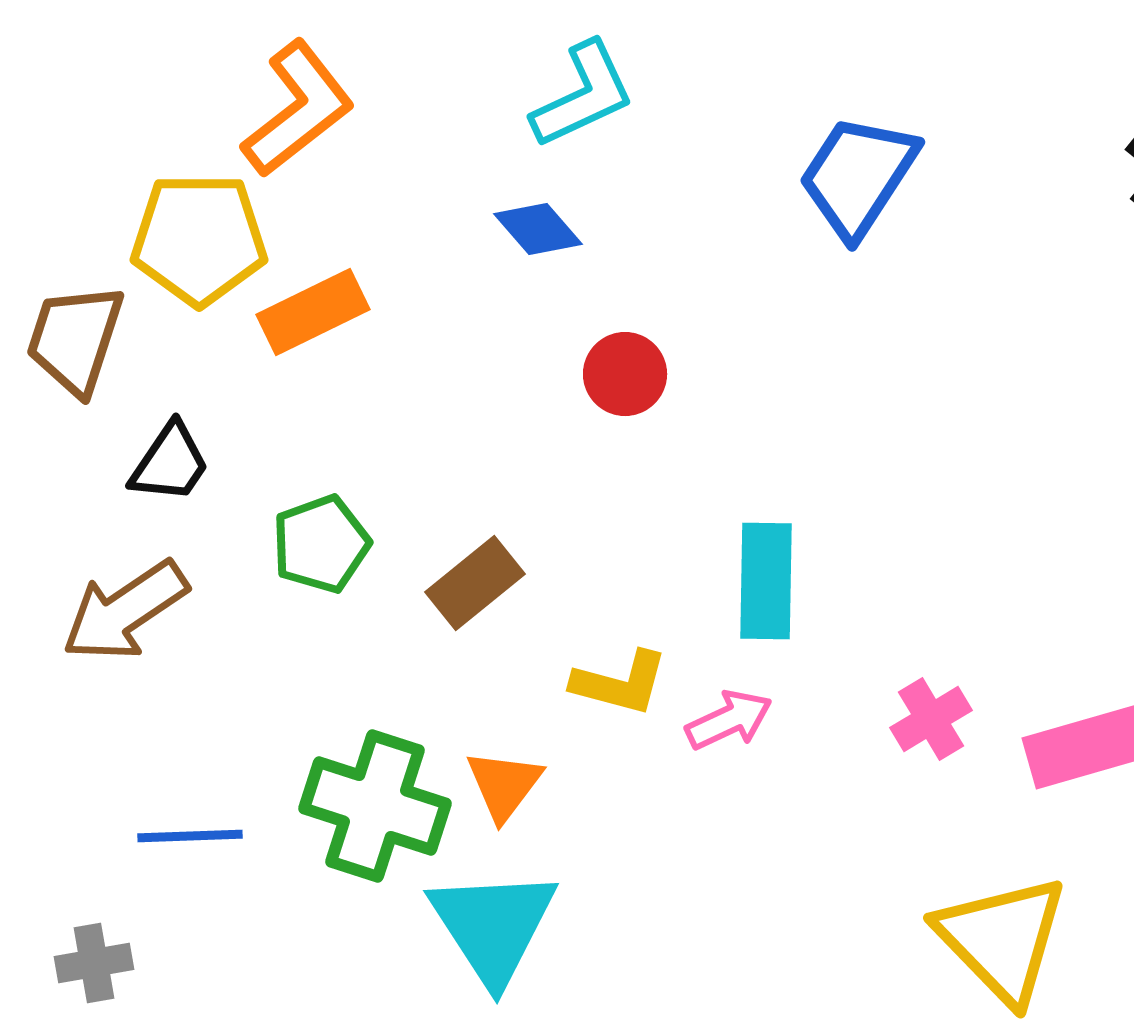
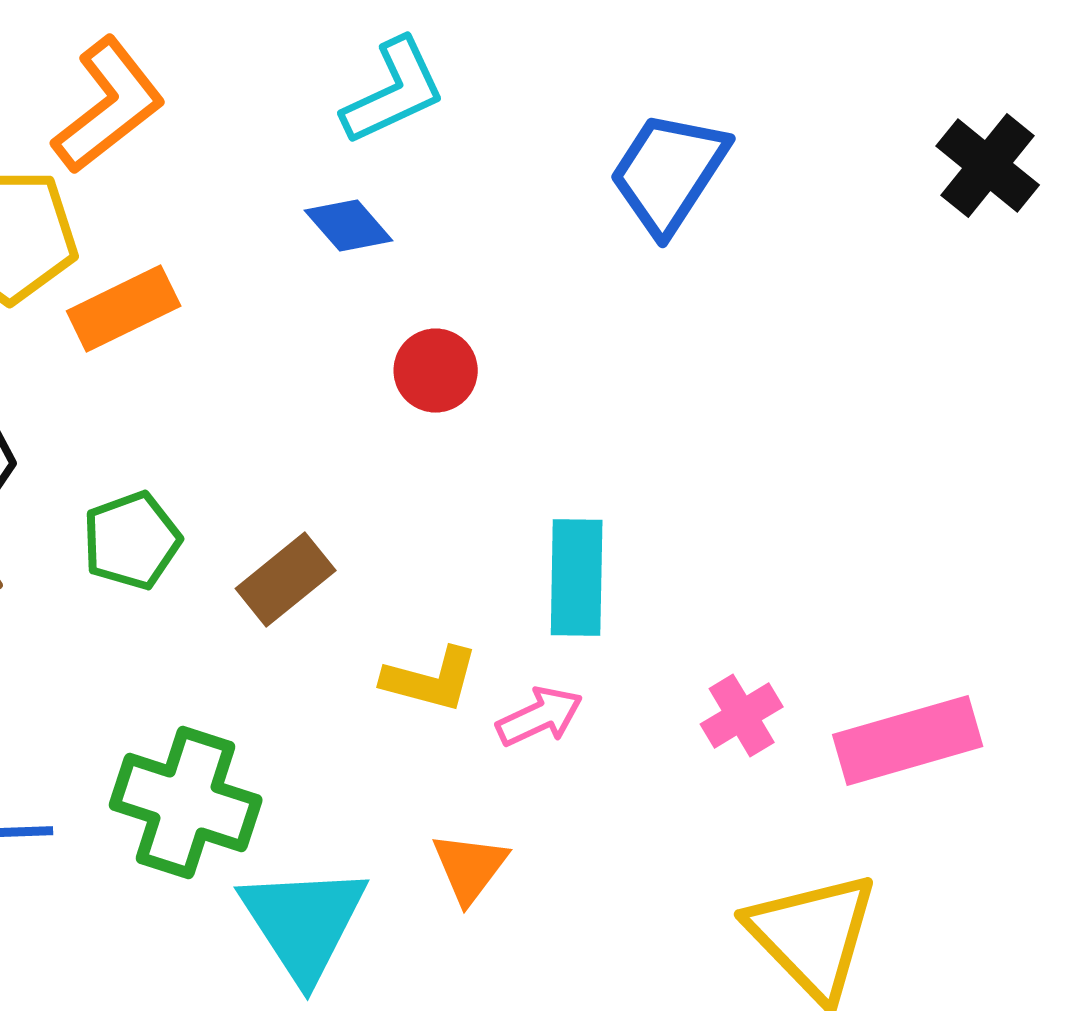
orange triangle: (504, 785) -> (470, 868), moved

